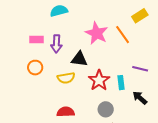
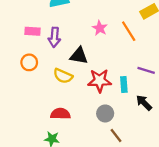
pink star: (97, 33) -> (100, 28), size x0.6
yellow semicircle: (66, 78) -> (63, 76), turned 30
red star: (99, 80) -> (100, 81), turned 30

